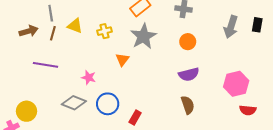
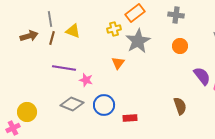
yellow cross: (104, 31) -> (114, 29), moved
purple line: (45, 65) -> (64, 68), moved
purple semicircle: (189, 74) -> (202, 76), moved, turned -114
red rectangle: (135, 118) -> (130, 118), turned 56

